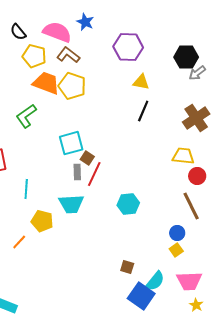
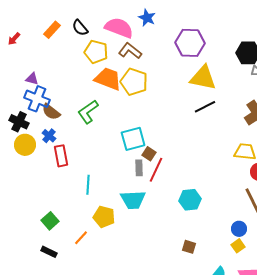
yellow triangle: (141, 82) -> (203, 78), size x1.6
black line: (143, 111) -> (205, 107), turned 40
brown square: (127, 267) -> (189, 247), moved

